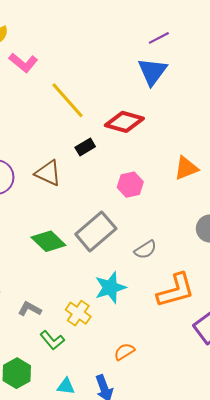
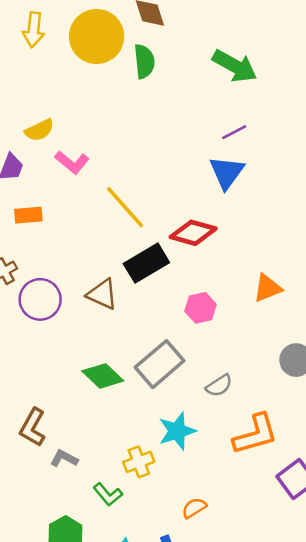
black rectangle: (85, 147) -> (146, 263), size x1.8
gray L-shape: (30, 309) -> (64, 458), moved
yellow cross: (78, 313) -> (139, 462), turned 35

